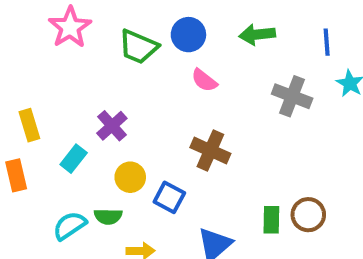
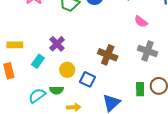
pink semicircle: (204, 80) -> (141, 22), moved
gray cross: (292, 96) -> (148, 51), moved
yellow rectangle: (29, 125) -> (15, 45), turned -70

